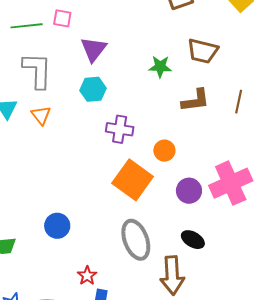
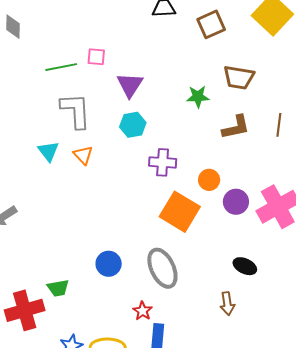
purple circle: (189, 191) -> (236, 202), moved
gray ellipse: (136, 240) -> (162, 268), moved
brown arrow: (172, 275) -> (227, 304), size x0.6

